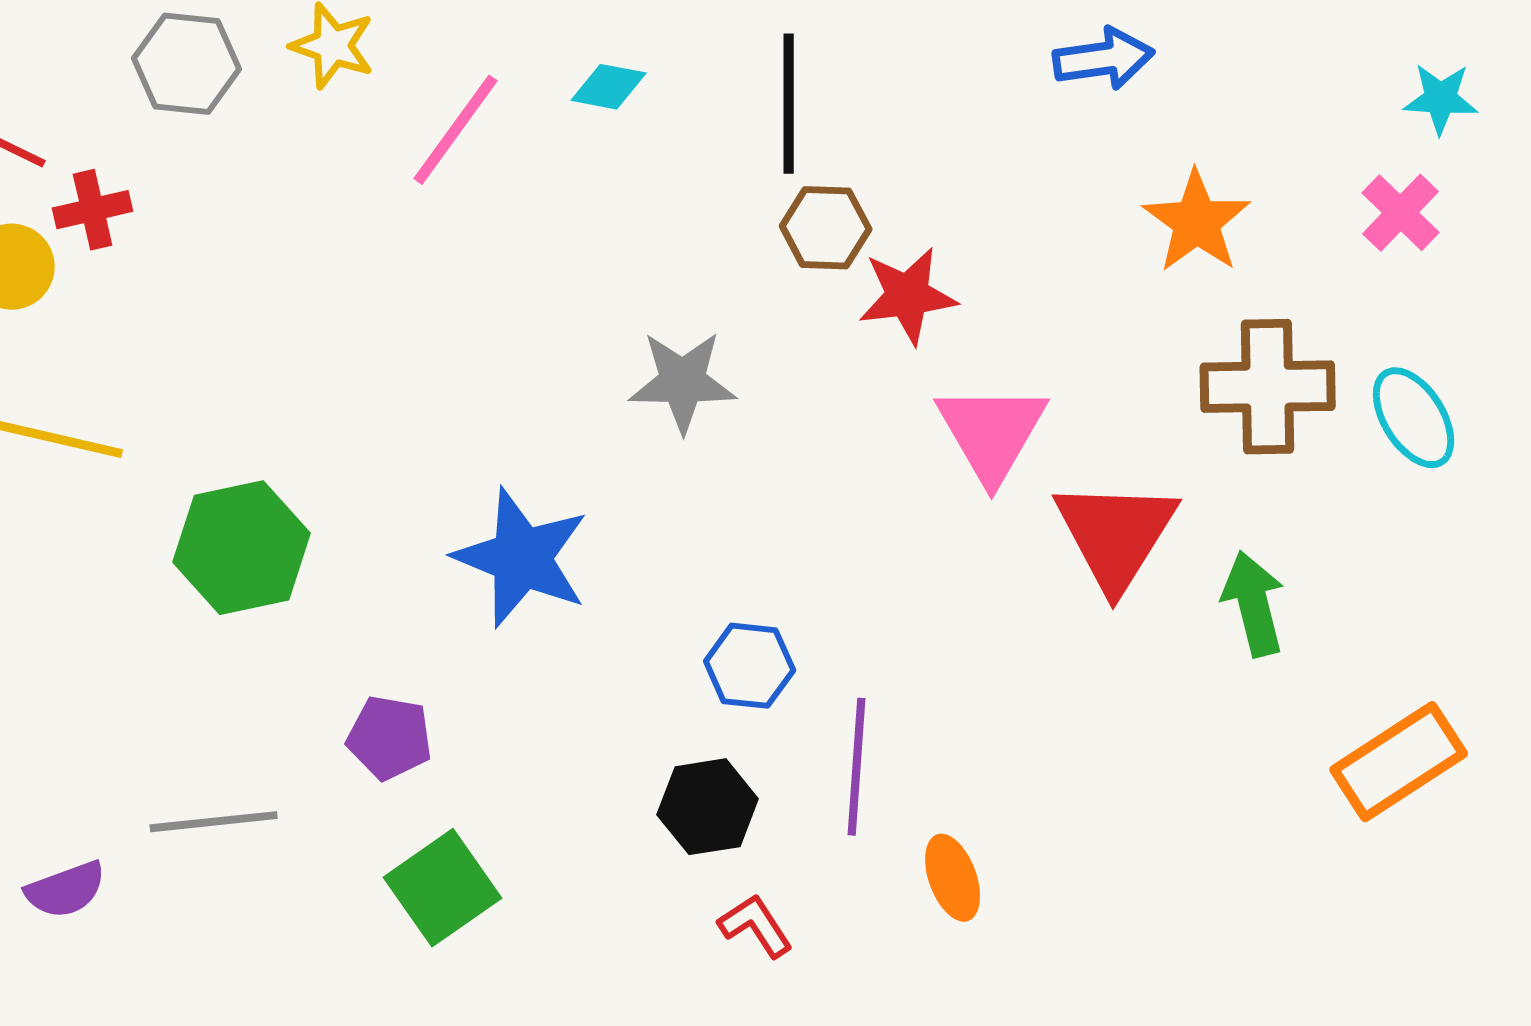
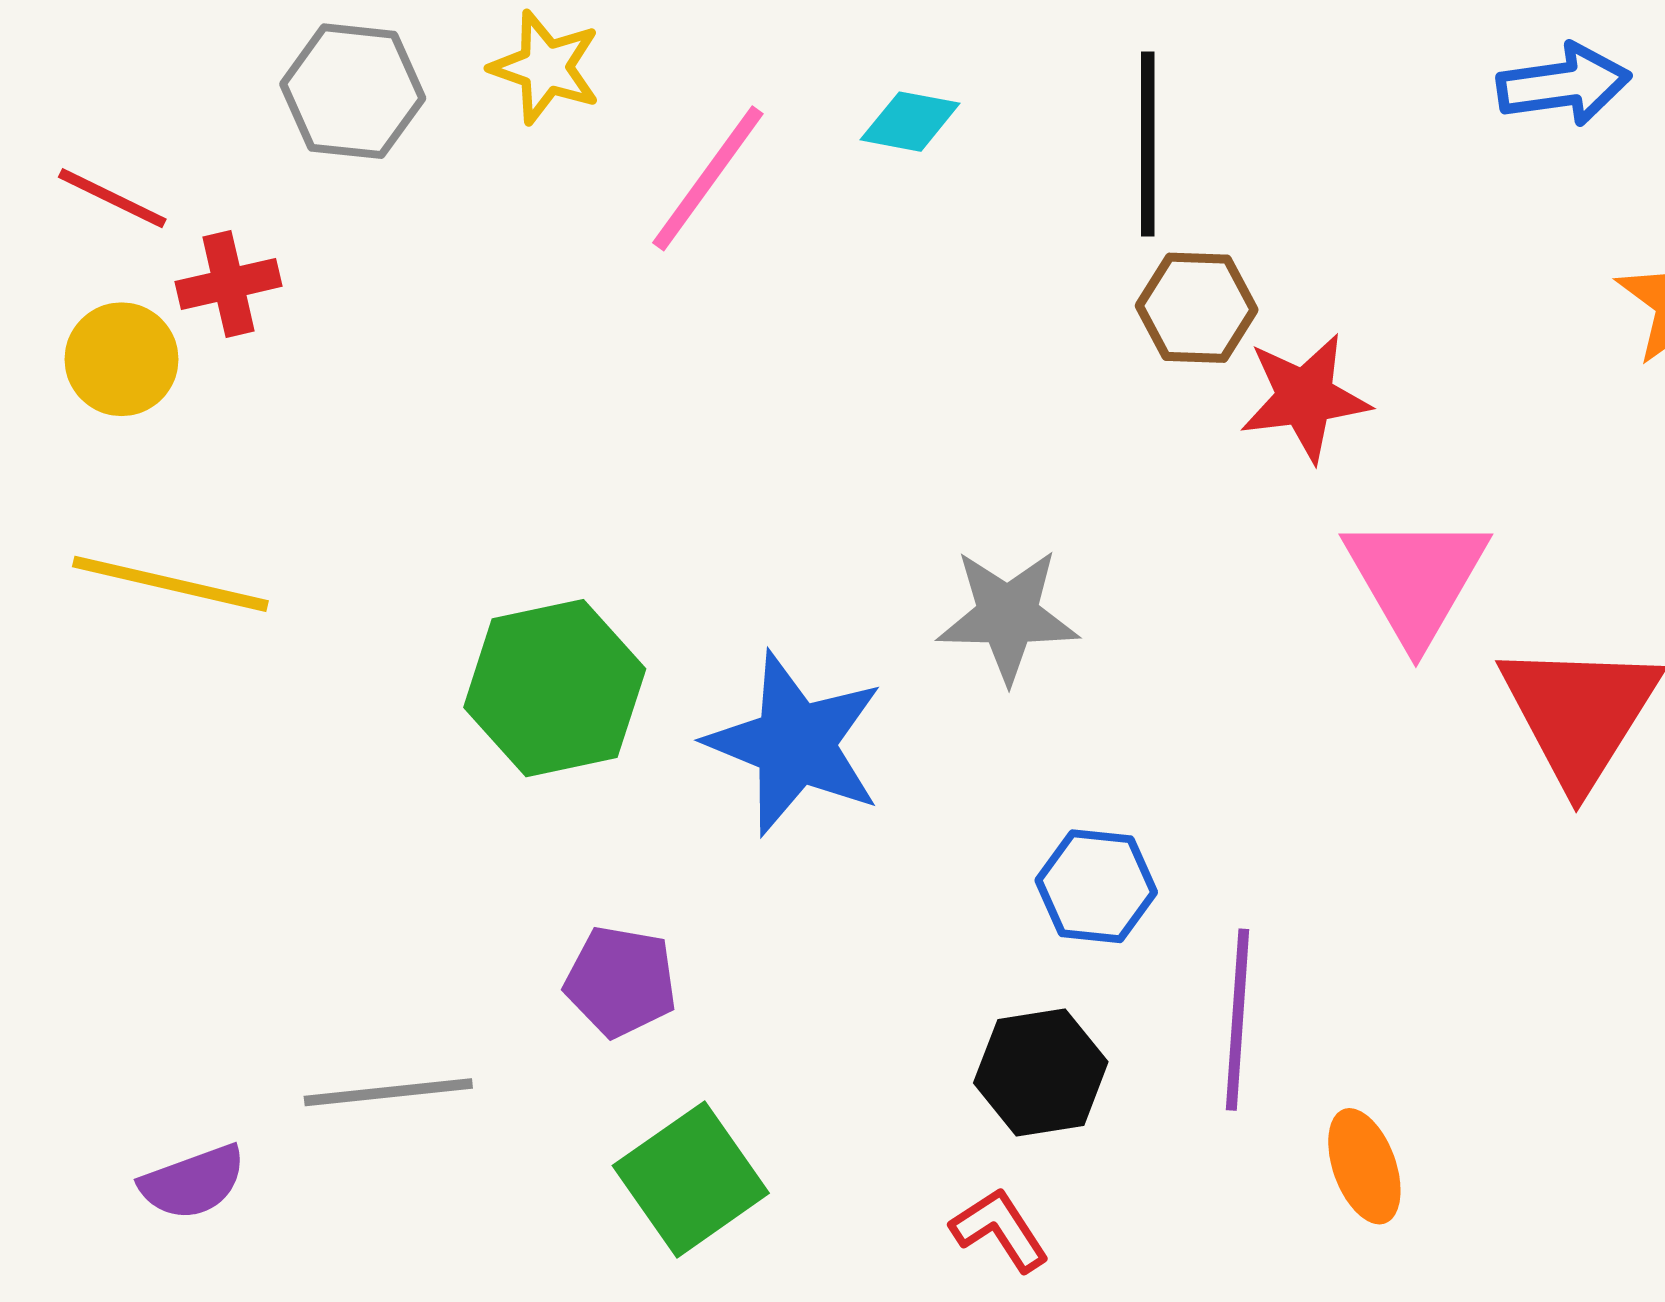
gray star: (683, 382) -> (1008, 615), moved
green hexagon: (242, 548) -> (555, 688), moved
red L-shape: (756, 926) -> (1000, 1230), moved

